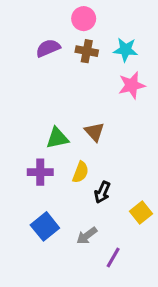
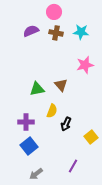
pink star: (132, 85) -> (85, 65), moved
purple cross: (40, 172) -> (26, 122), moved
gray arrow: (87, 236) -> (36, 174), moved

